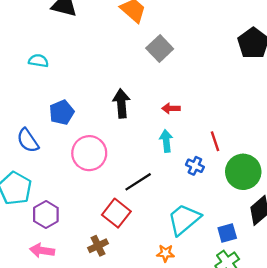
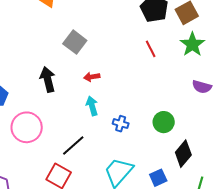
gray square: (160, 48) -> (75, 42), moved
red line: (215, 141) -> (151, 49), moved
green circle: (243, 172) -> (164, 122), size x0.7

